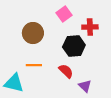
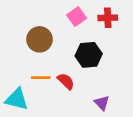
red cross: (90, 27) -> (108, 18), moved
red semicircle: (66, 71) -> (66, 81), moved

